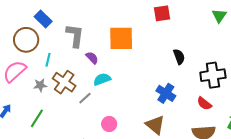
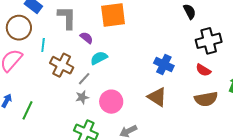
black semicircle: (179, 57) -> (190, 12), moved
gray star: (40, 85) -> (82, 97), moved
green line: (37, 118) -> (28, 110), moved
pink circle: (109, 124) -> (111, 102), size x1.5

